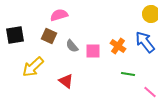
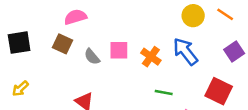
pink square: (93, 51) -> (119, 50), moved
yellow arrow: (33, 67) -> (20, 89), moved, size x0.6

